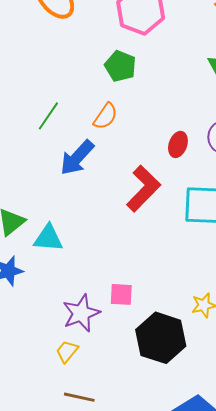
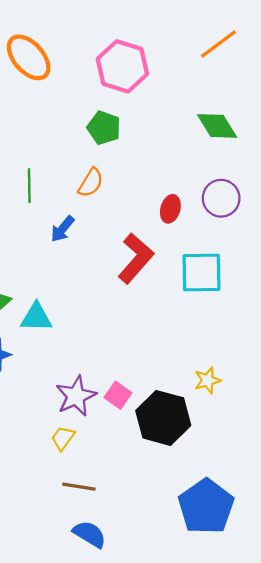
green line: (48, 116) -> (29, 186), turned -32
blue arrow: (77, 158) -> (63, 229), size x0.7
pink square: (121, 294) -> (118, 395), moved, turned 35

